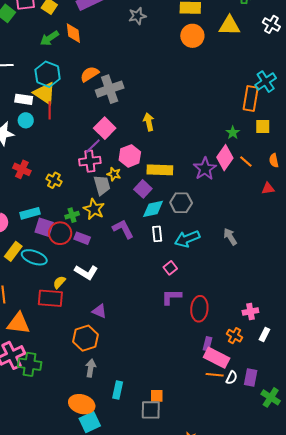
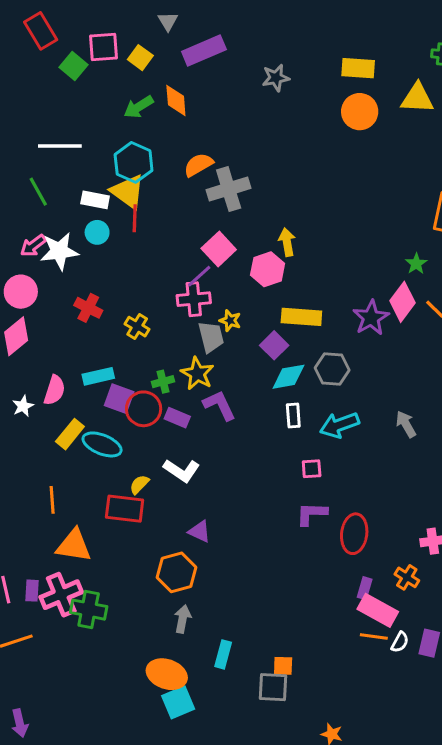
pink hexagon: (130, 156) -> (268, 269), moved
purple L-shape: (123, 229) -> (219, 405), moved
pink square: (170, 268) -> (312, 469), turned 32

